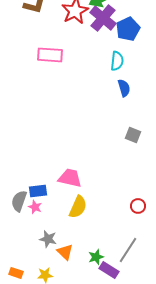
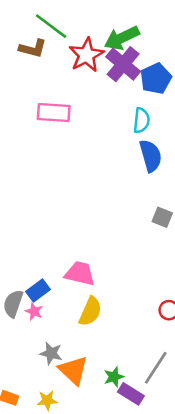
blue semicircle: (124, 88) -> (151, 156), size x1.4
blue rectangle: (38, 191) -> (38, 291), turned -30
orange triangle: (65, 252) -> (73, 370), size x1.4

